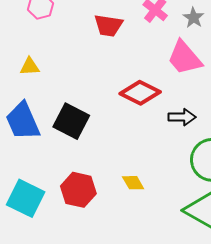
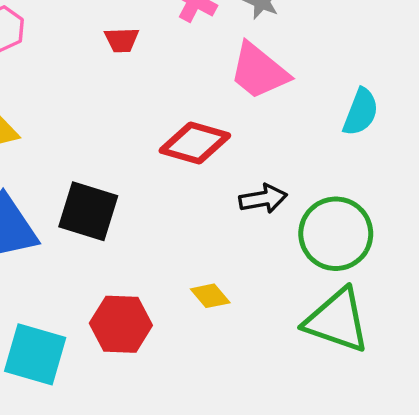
red trapezoid: (108, 25) -> (122, 40), size x0.7
black arrow: (182, 117) -> (263, 199), moved

